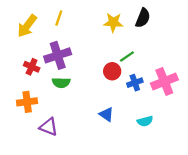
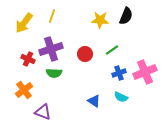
red circle: (112, 71) -> (85, 54), moved
orange cross: (27, 102) -> (24, 90), turned -30
cyan semicircle: (145, 121) -> (121, 97), moved, turned 40

